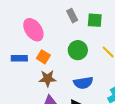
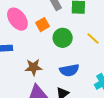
orange square: (43, 57) -> (42, 25), moved, turned 32

